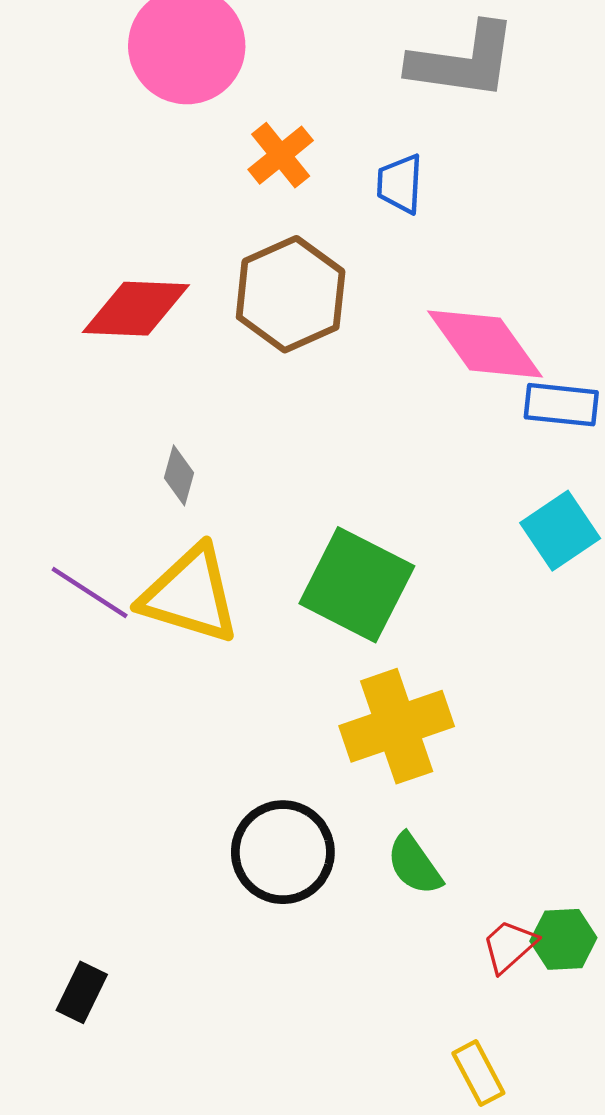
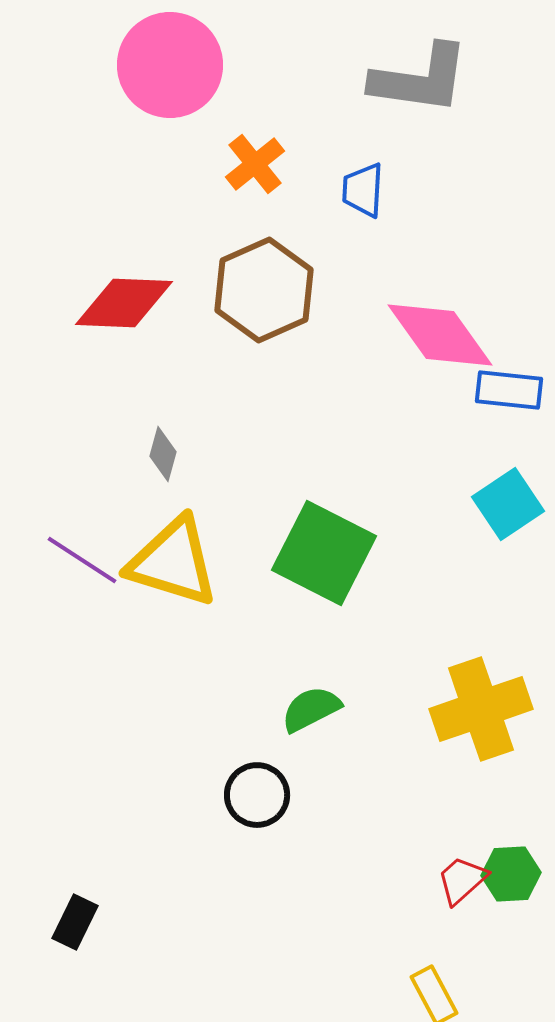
yellow cross: (397, 726) -> (481, 709), moved
black circle: (283, 852) -> (257, 795), size x0.7
green semicircle: (414, 864) -> (311, 709), moved, turned 98

